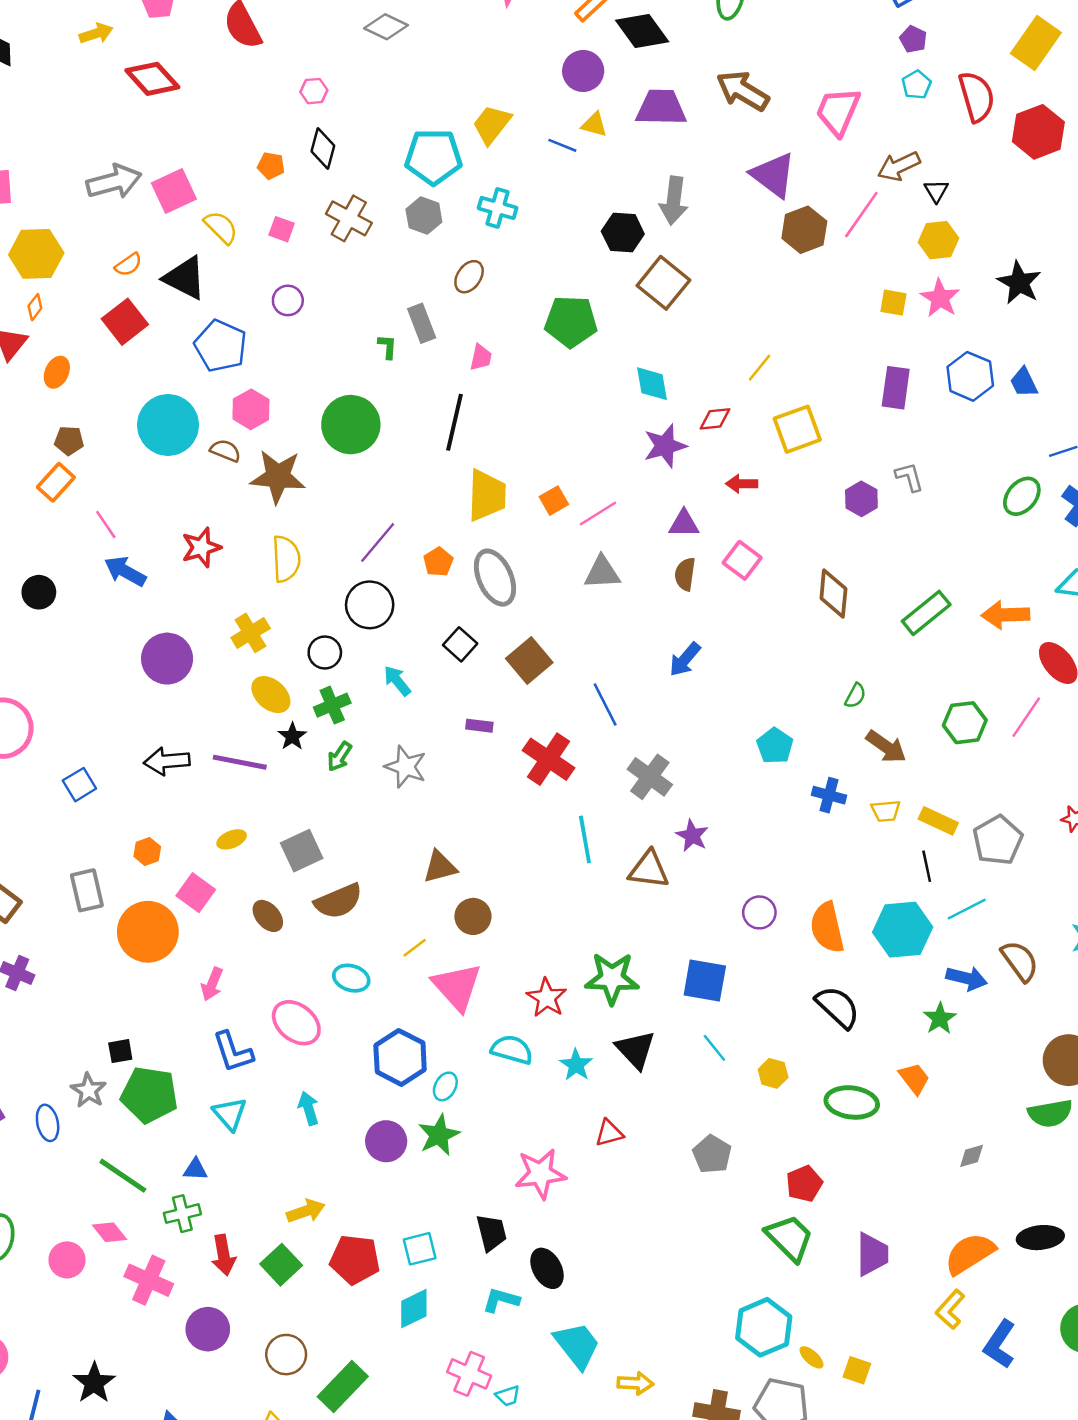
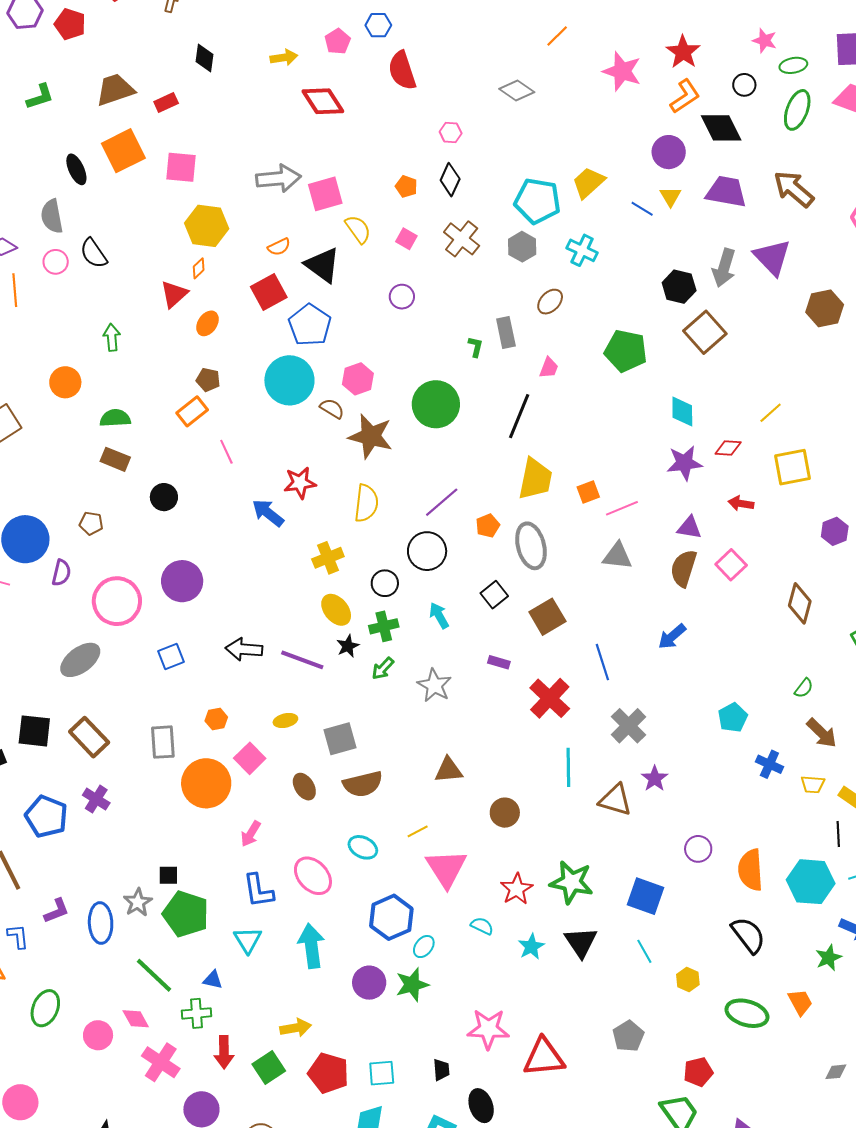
yellow triangle: (594, 125) -> (670, 196), turned 35
purple triangle: (773, 175) -> (772, 257), moved
blue pentagon: (221, 346) -> (310, 325), moved
blue arrow: (125, 571) -> (268, 513), moved
brown semicircle: (685, 574) -> (684, 568), size x1.4
purple circle: (167, 659) -> (182, 581), moved
brown circle: (473, 916) -> (505, 813), moved
cyan semicircle: (512, 1050) -> (482, 926), size x0.7
cyan arrow: (308, 1108) -> (311, 946), size x1.6
blue ellipse: (48, 1123) -> (101, 923), size x1.4
red triangle: (609, 1133) -> (544, 1057), moved, size x1.8
black trapezoid: (491, 1233) -> (441, 1070), size x0.7

